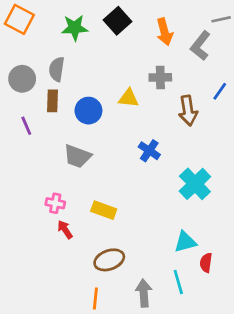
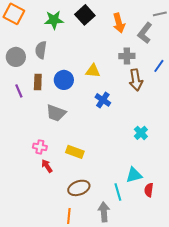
gray cross: (160, 77) -> (127, 56), moved
brown rectangle: (53, 101) -> (38, 82), moved
blue cross: (149, 151) -> (103, 100), moved
cyan cross: (195, 184) -> (141, 133), size x0.6
cyan line: (178, 282) -> (118, 192), moved

